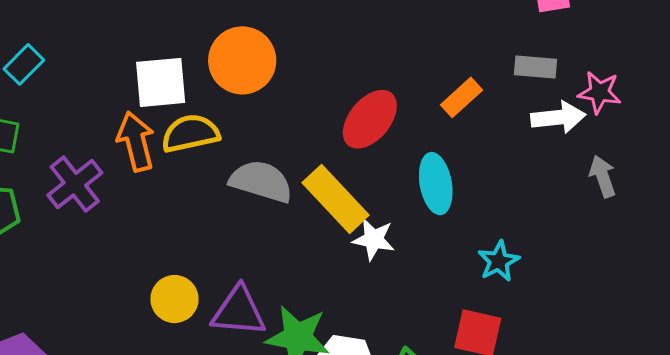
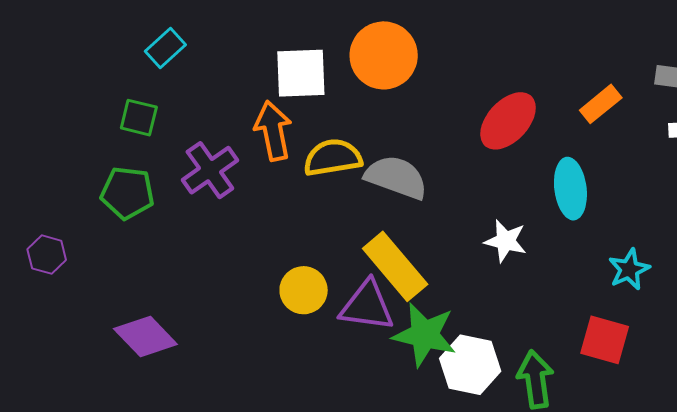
yellow semicircle: (190, 133) -> (333, 158), moved
yellow rectangle: (336, 199) -> (395, 266), moved

